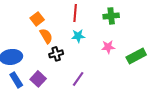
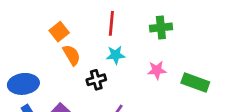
black cross: (56, 54) -> (96, 80), moved
green rectangle: (136, 56) -> (195, 83), turned 48

